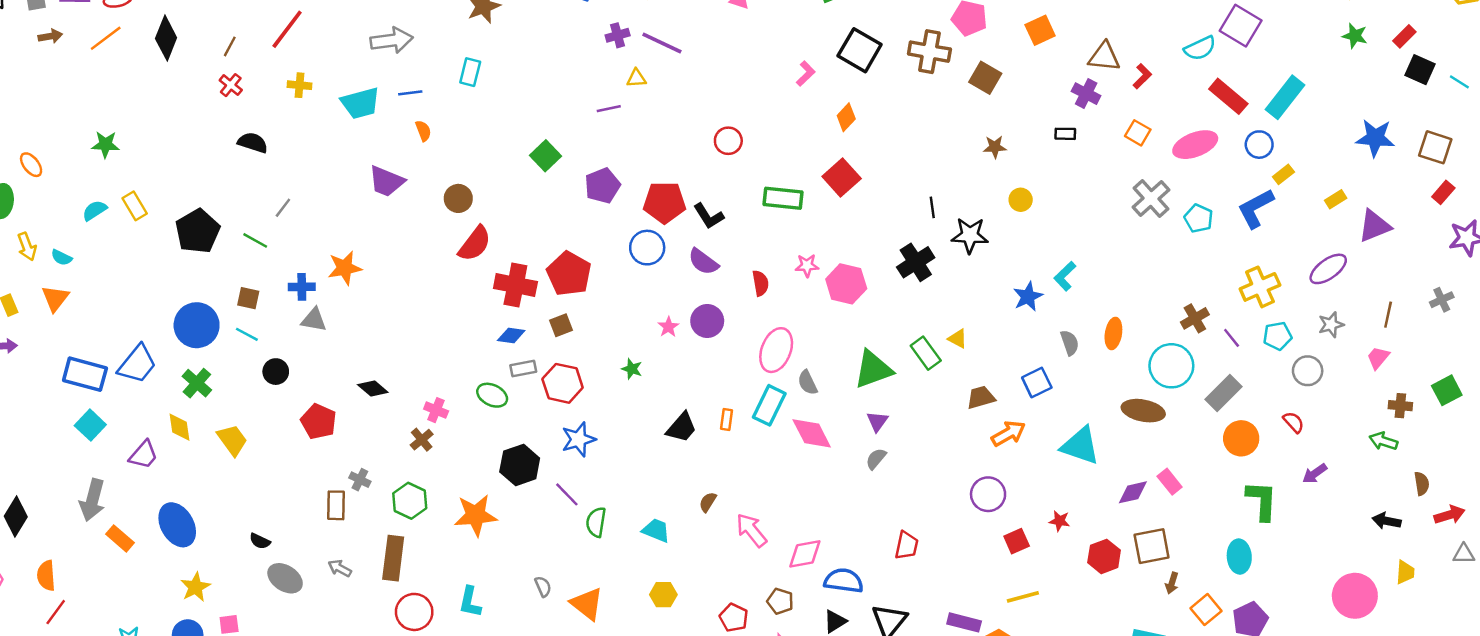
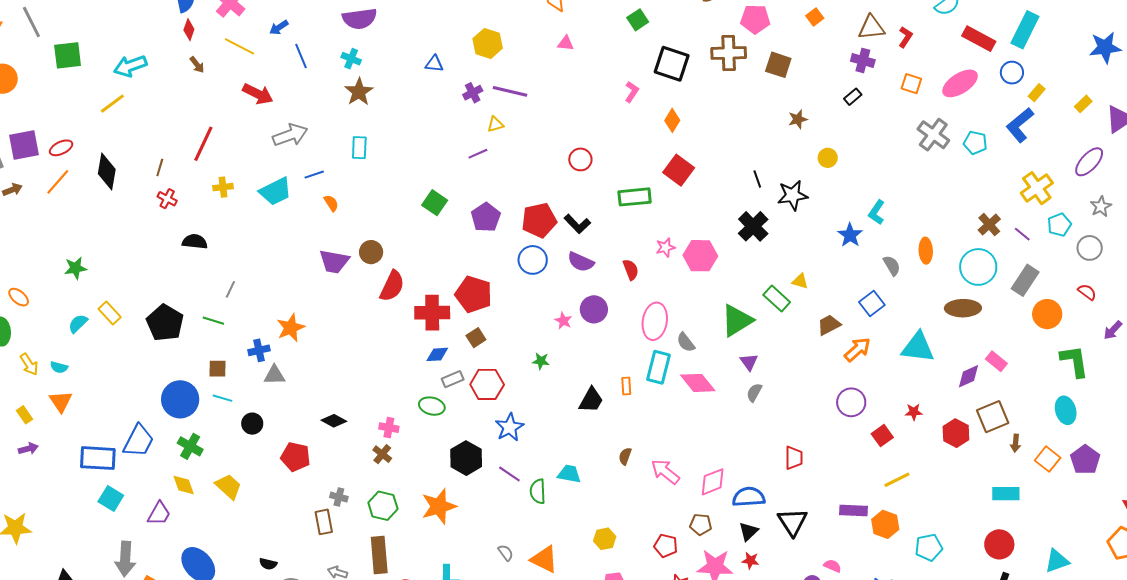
orange square: (1040, 30) -> (815, 17), size x0.7
black rectangle: (1065, 134) -> (853, 97), turned -30
purple trapezoid: (386, 181) -> (334, 261), moved
cyan trapezoid: (656, 530) -> (569, 474), moved

